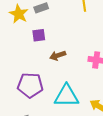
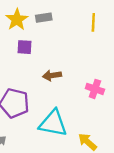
purple square: (39, 35) -> (25, 47), moved

